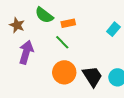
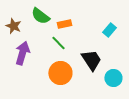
black trapezoid: (92, 76) -> (91, 60), moved

